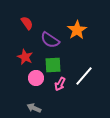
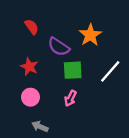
green square: (53, 65) -> (73, 70), moved
white line: (84, 76) -> (110, 71), moved
pink circle: (36, 78) -> (30, 97), moved

